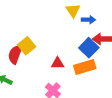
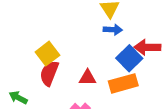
blue arrow: (88, 20) -> (113, 30), moved
red semicircle: (15, 54) -> (49, 73), moved

